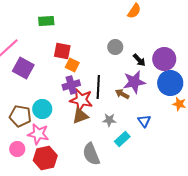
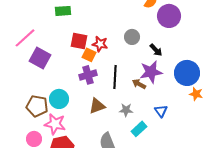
purple circle: (164, 59) -> (169, 16), moved
red star: (81, 100) -> (100, 44), moved, size x0.7

